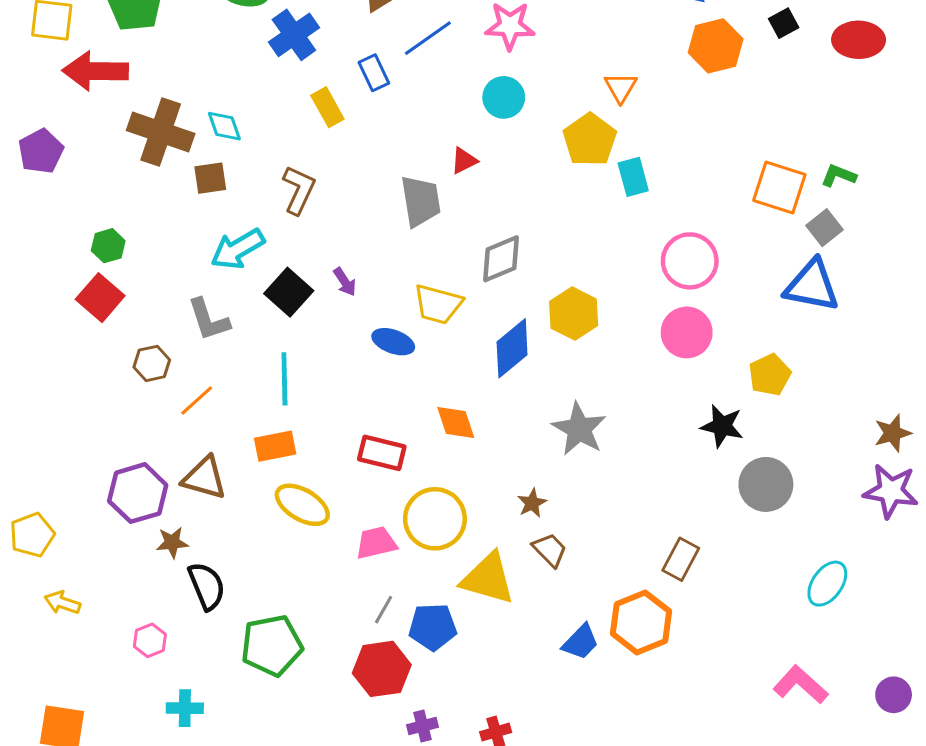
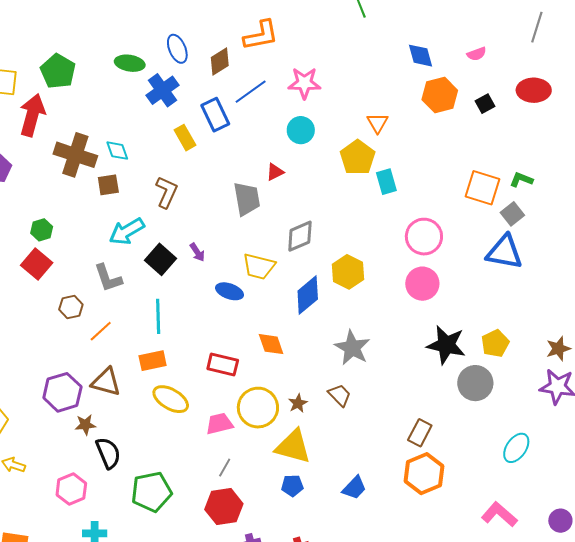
black square: (784, 23) -> (485, 104), moved
red arrow: (95, 71) -> (32, 115), turned 105
blue rectangle: (374, 73) -> (215, 115), size x1.4
yellow pentagon: (770, 375) -> (495, 343), moved
black star: (722, 426) -> (446, 345), size x1.4
brown star: (532, 503) -> (298, 403), moved
brown trapezoid: (550, 550) -> (340, 395), moved
orange hexagon: (641, 622) -> (424, 474), moved
blue pentagon: (433, 627) -> (292, 486), moved, size x0.7
pink hexagon: (150, 640) -> (71, 489), size x1.4

